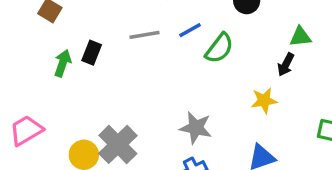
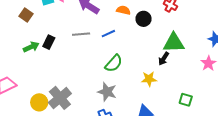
green triangle: (300, 37) -> (174, 43), size x1.6
green semicircle: (219, 48) -> (114, 63), moved
green arrow: (63, 63) -> (31, 47), turned 42

